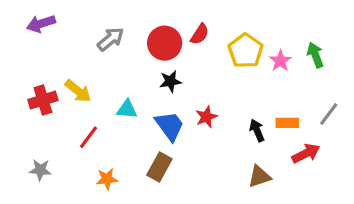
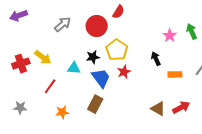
red semicircle: (200, 34) -> (119, 12), moved
yellow pentagon: (246, 51) -> (117, 50), moved
black star: (170, 81) -> (93, 57), moved
black arrow: (257, 130) -> (156, 59), moved
red arrow: (306, 153) -> (181, 107), moved
brown triangle: (259, 177) -> (158, 109), turned 49

